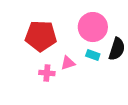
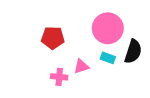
red pentagon: (41, 36) -> (53, 38), size x0.7

